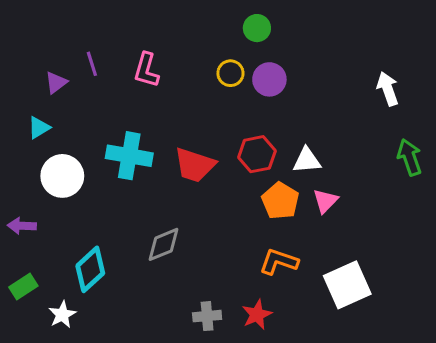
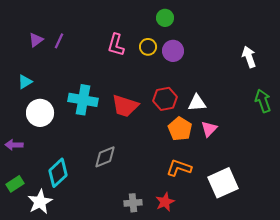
purple line: (92, 64) -> (59, 41), turned 42
pink L-shape: (146, 70) -> (116, 45), moved
purple triangle: (56, 83) -> (36, 40), moved
white star: (62, 315) -> (40, 202), size x1.4

